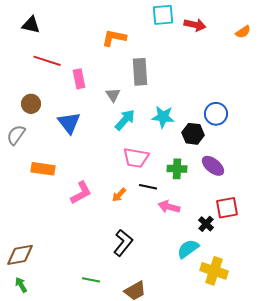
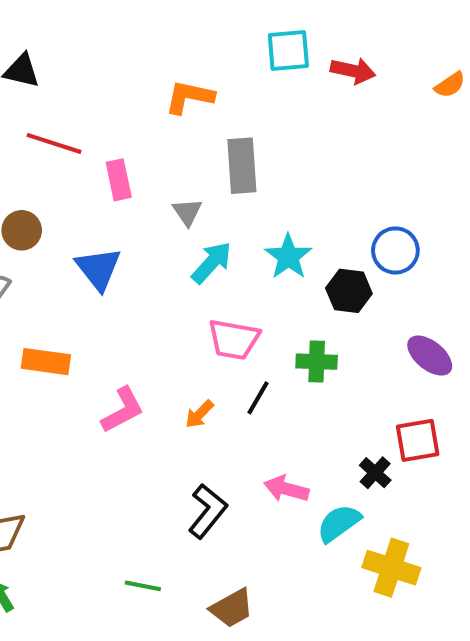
cyan star: (163, 117) -> (288, 257), turned 30
purple ellipse: (213, 166) -> (430, 356), moved
black line: (148, 187) -> (258, 398), turned -72
pink arrow: (169, 207) -> (286, 489), moved

